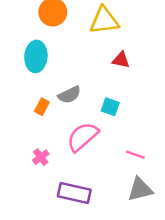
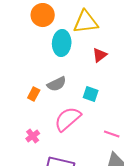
cyan ellipse: (36, 56) -> (62, 43), moved
red triangle: (121, 60) -> (100, 55), turned -49

